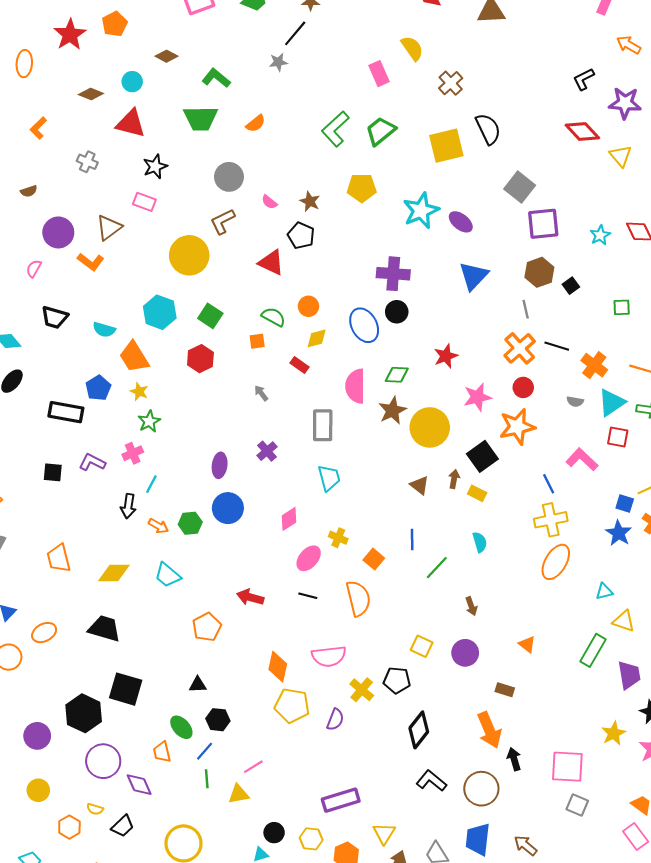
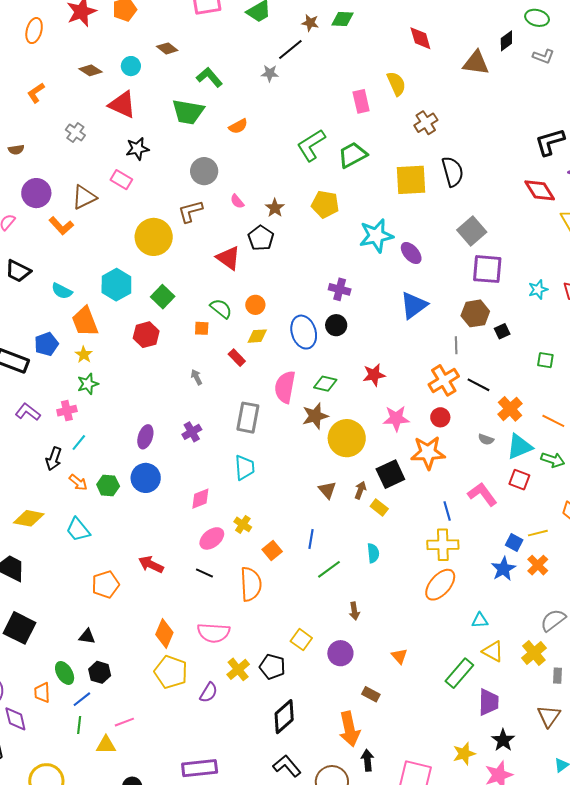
black L-shape: (584, 79) -> (550, 142), size x1.4
purple cross: (393, 274) -> (340, 289), size x0.7

